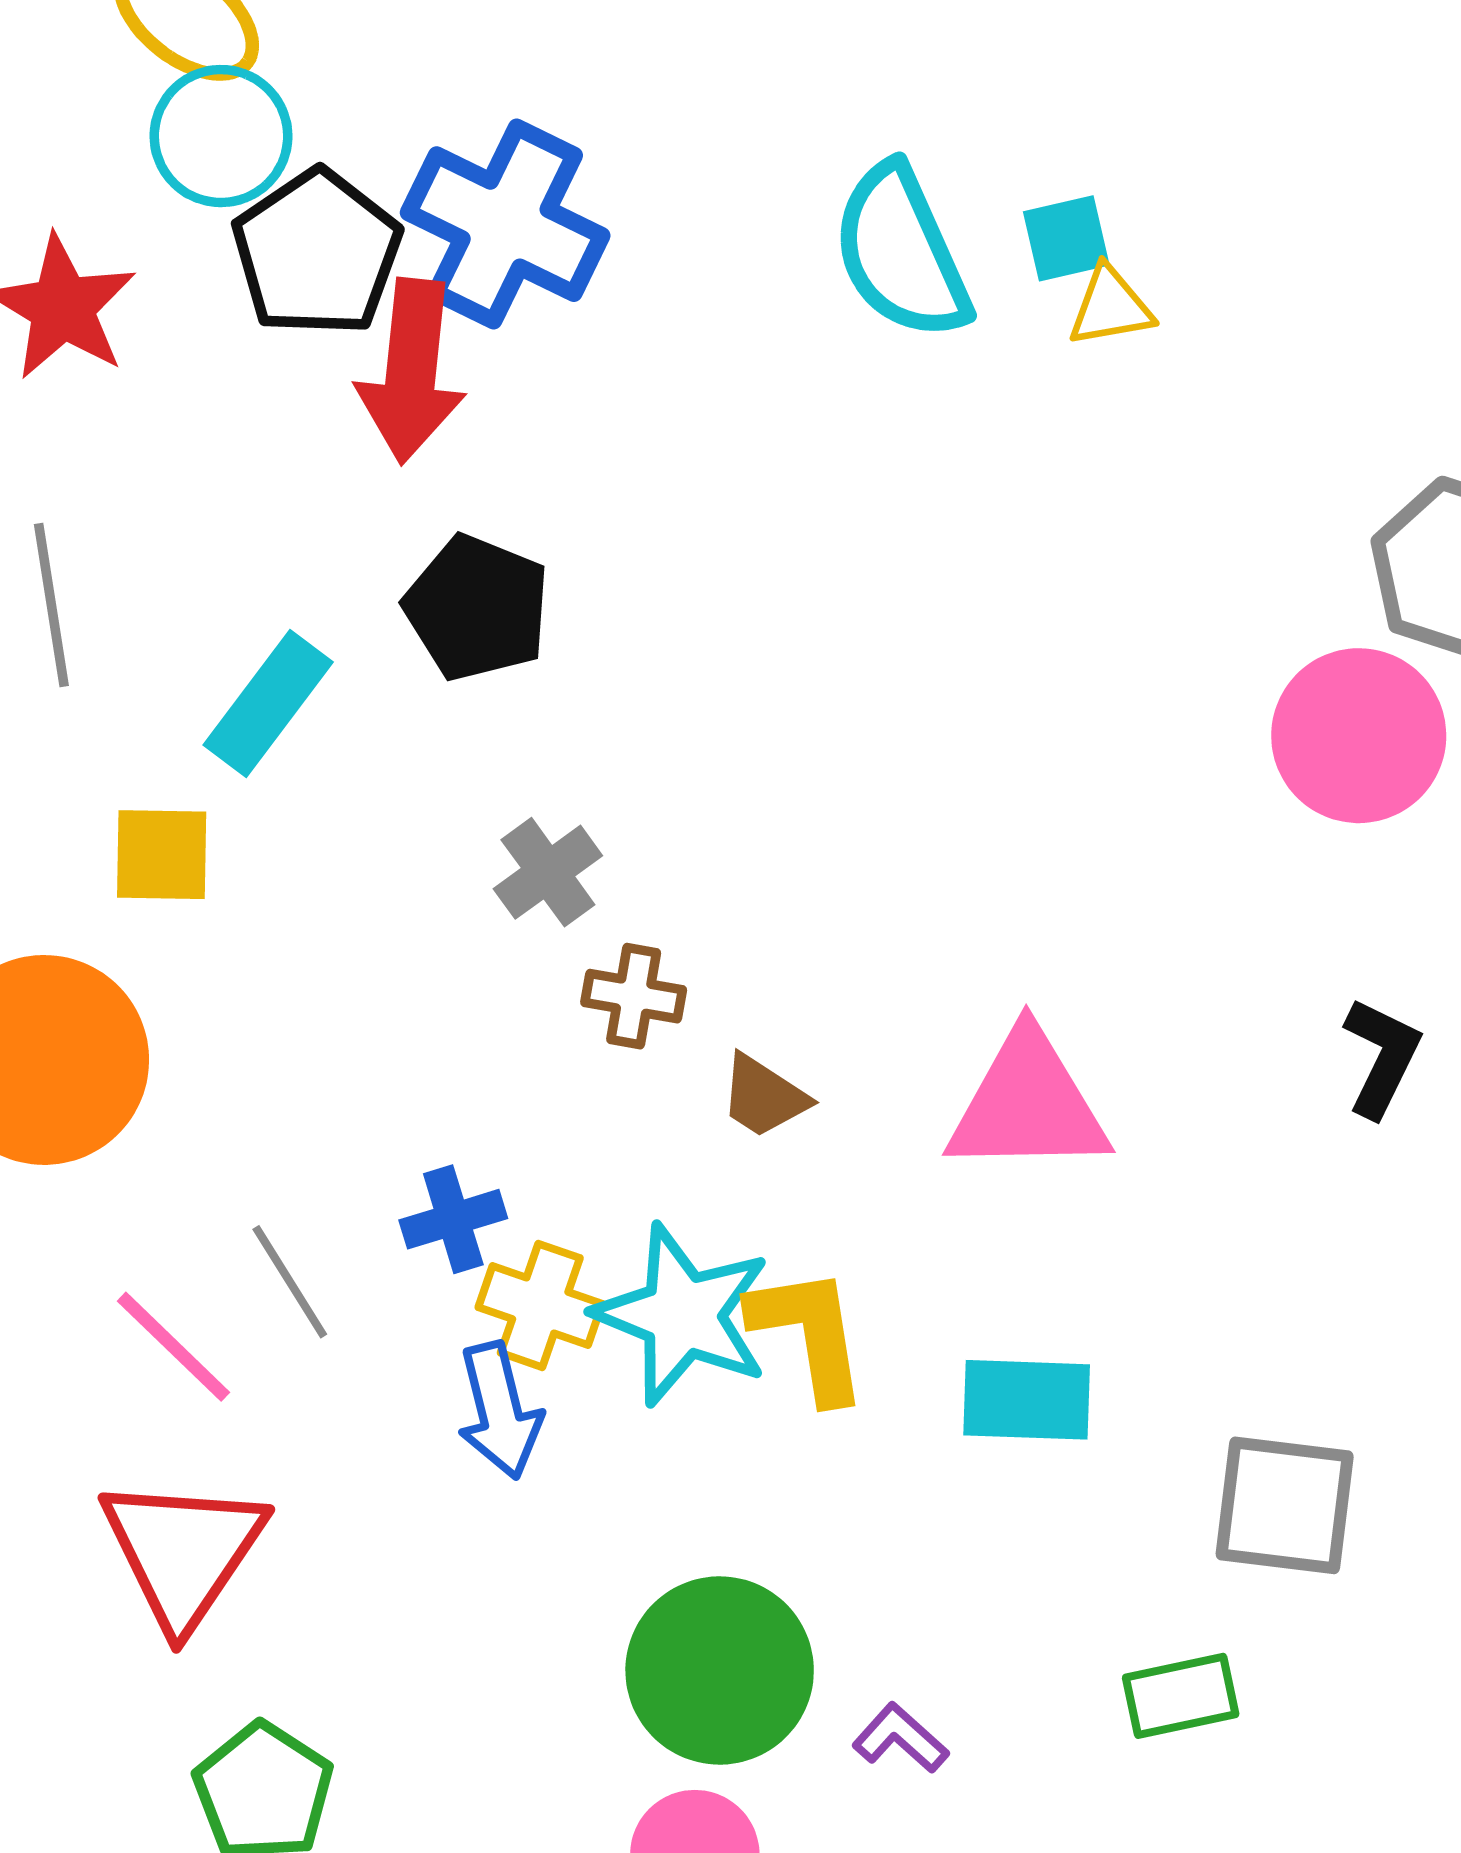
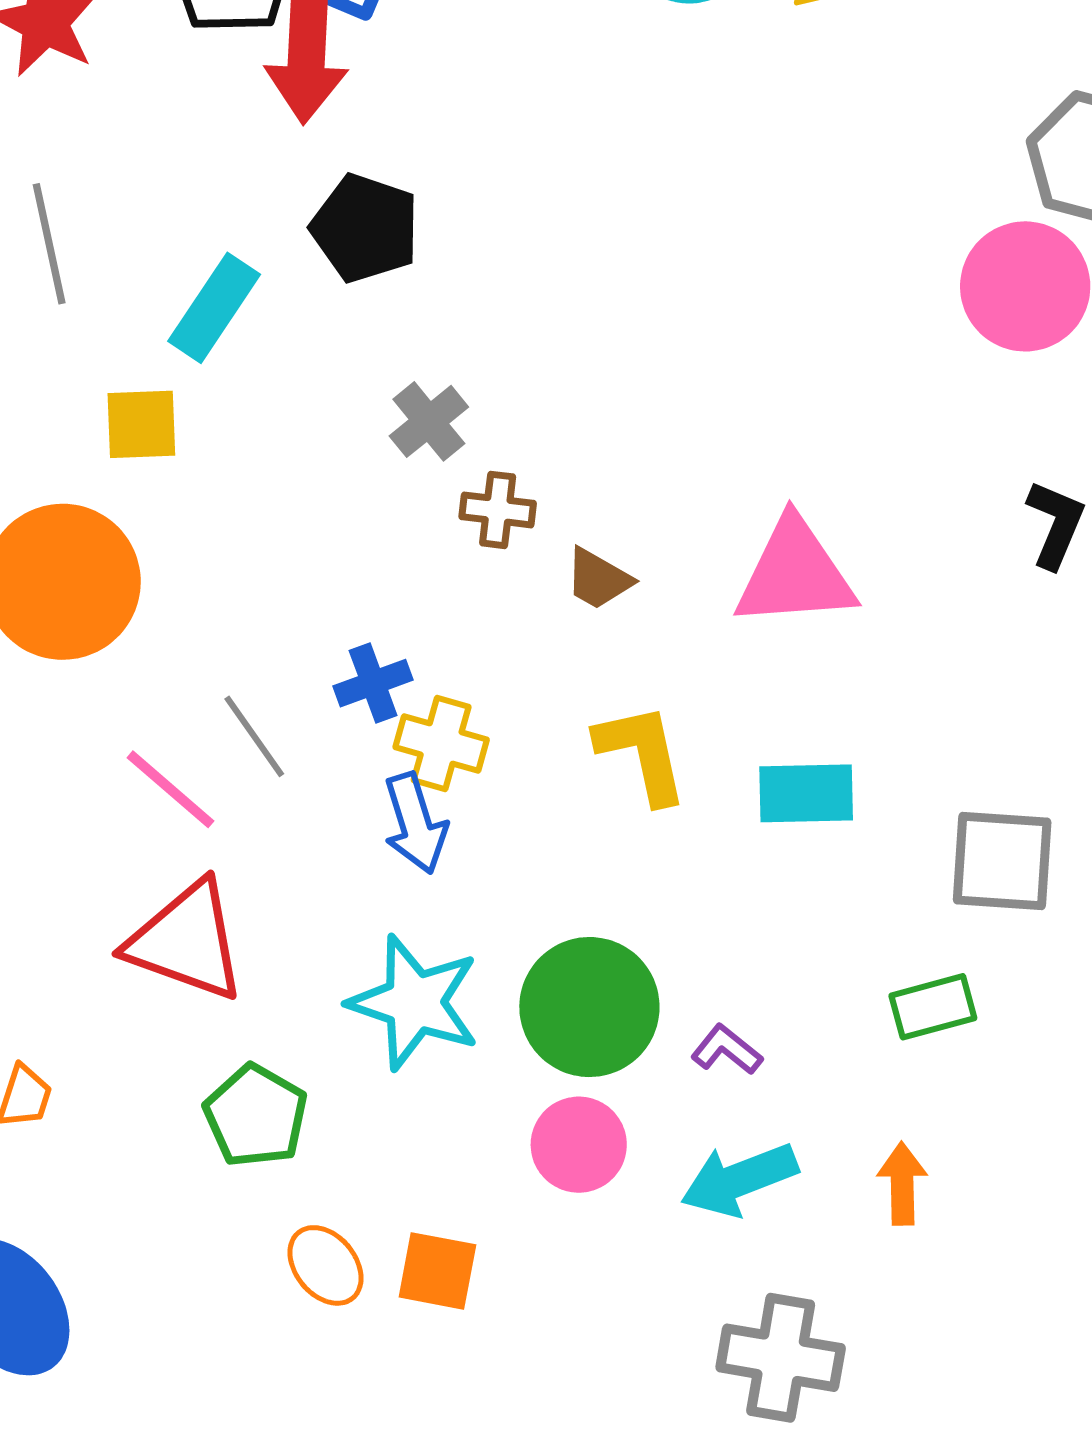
cyan star: (683, 1315) -> (414, 1002), moved
red triangle: (183, 1552) -> (186, 941), turned -41

